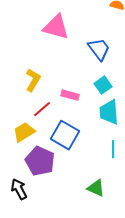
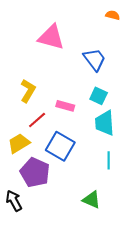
cyan square: (103, 85) -> (99, 96), turned -30

